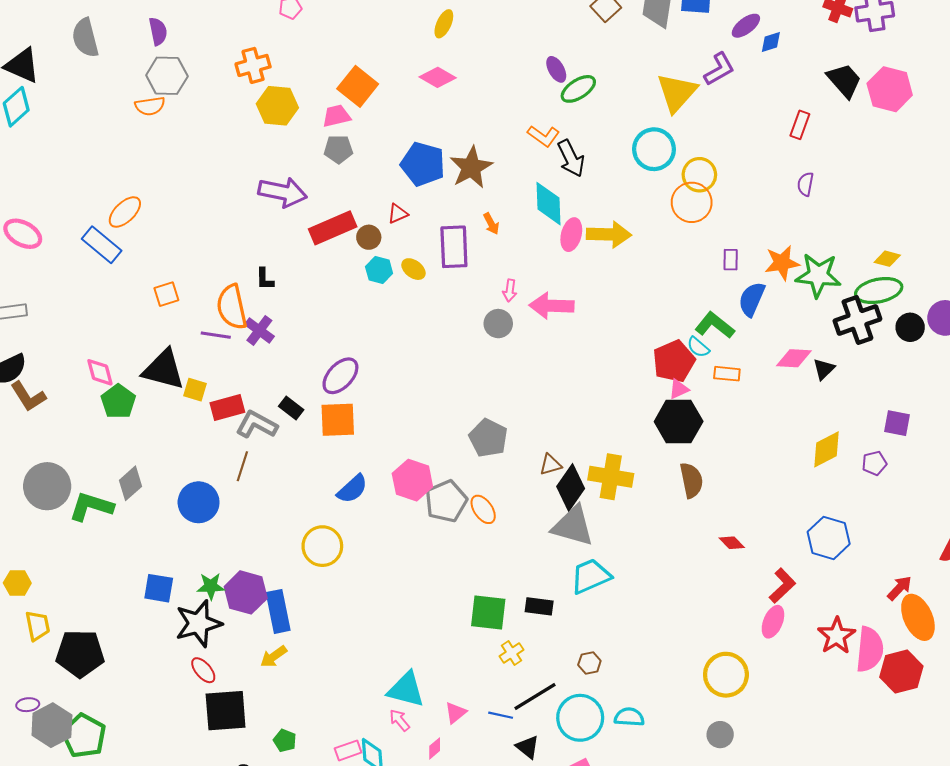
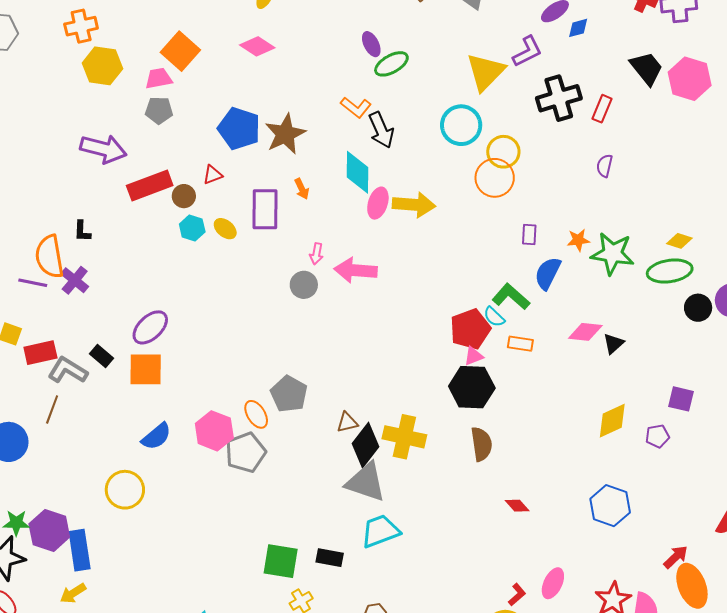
orange star: (782, 263) -> (578, 240), size x0.7
black cross: (857, 320) -> (559, 98), moved
orange ellipse: (483, 509) -> (256, 414), moved
red L-shape: (782, 586) -> (517, 595), moved, size x0.7

